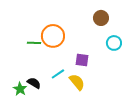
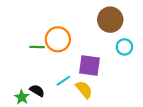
brown circle: (101, 18) -> (110, 20), size x1.5
purple square: (82, 60) -> (89, 65), size x1.5

